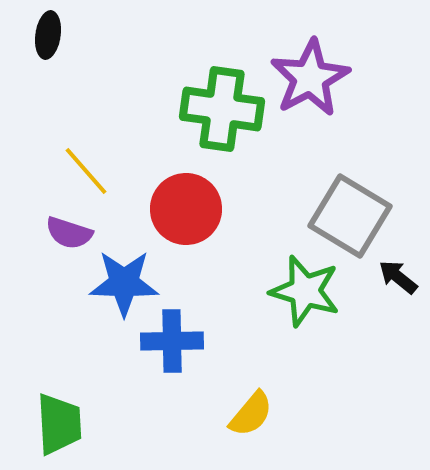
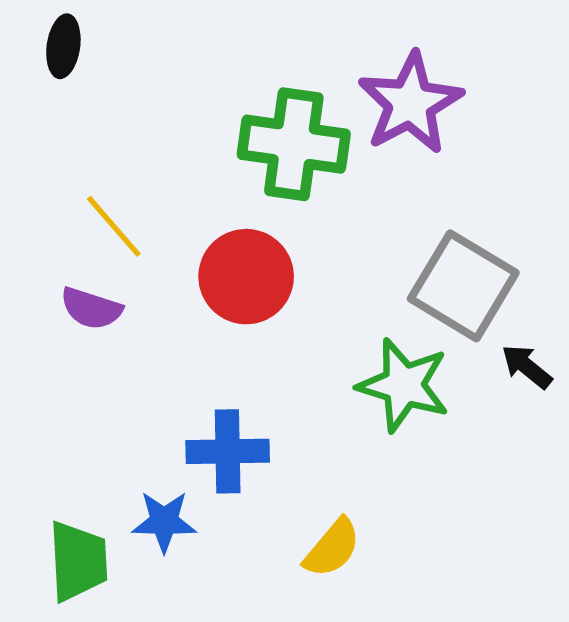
blue star: (124, 283) -> (164, 521), moved, size x0.7

